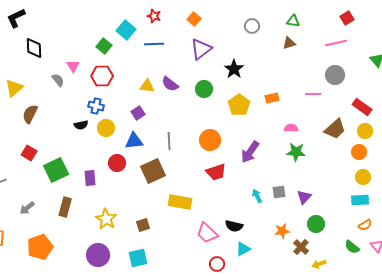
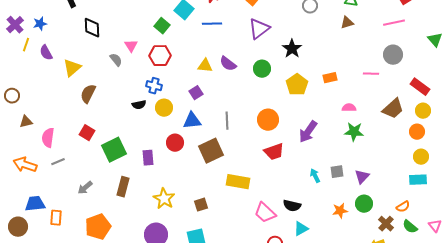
green circle: (316, 224) -> (364, 204), moved
orange semicircle: (365, 225) -> (403, 207), moved
brown cross: (301, 247) -> (386, 224), moved

